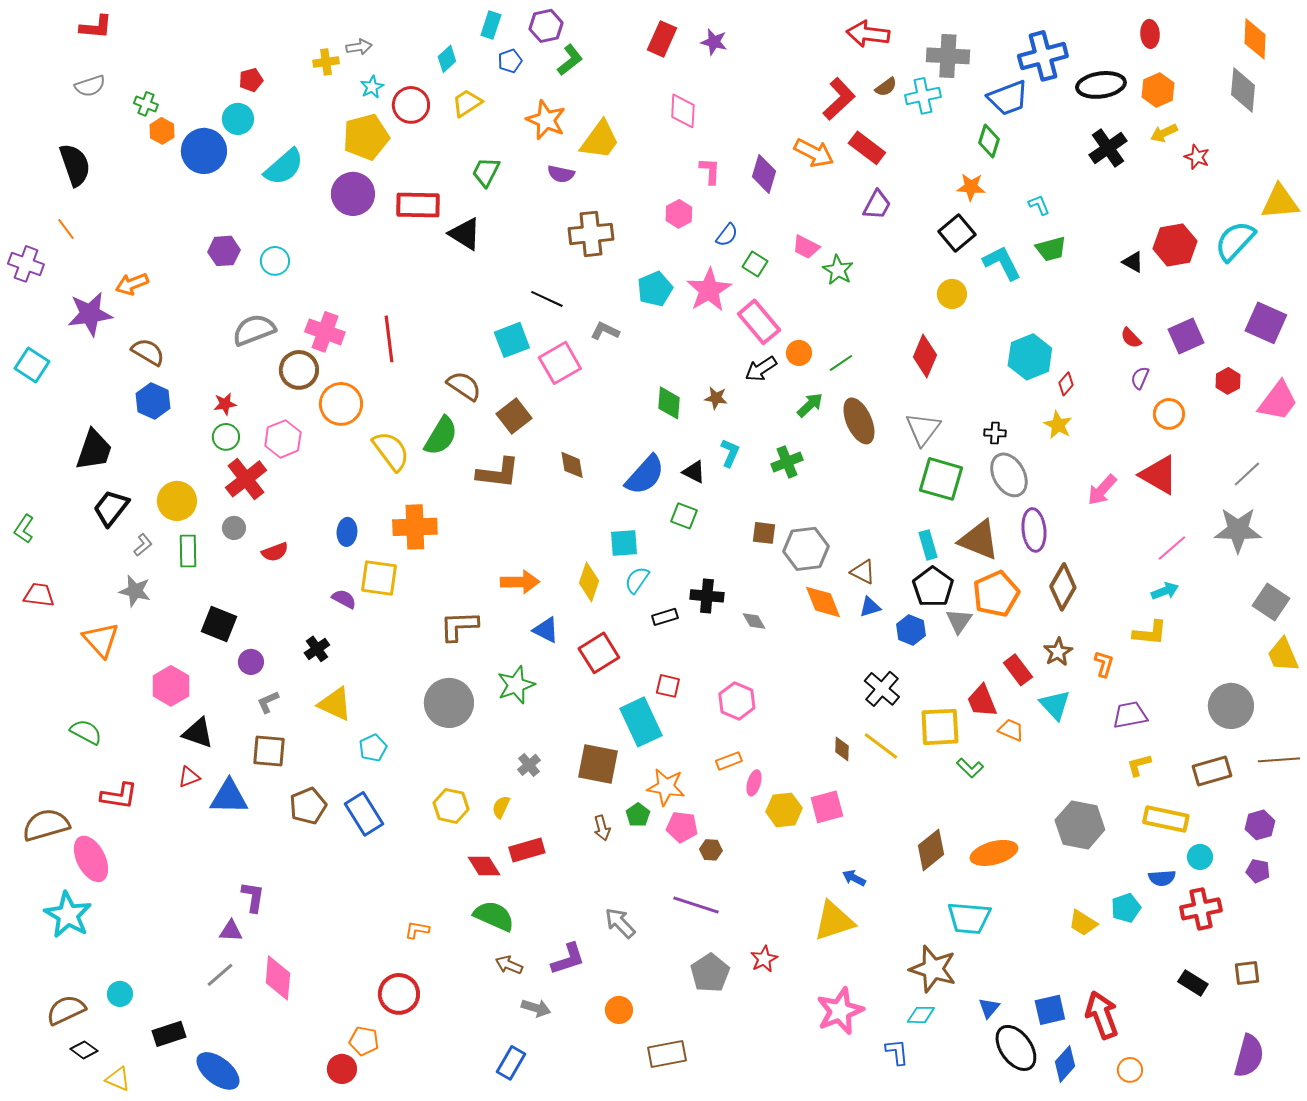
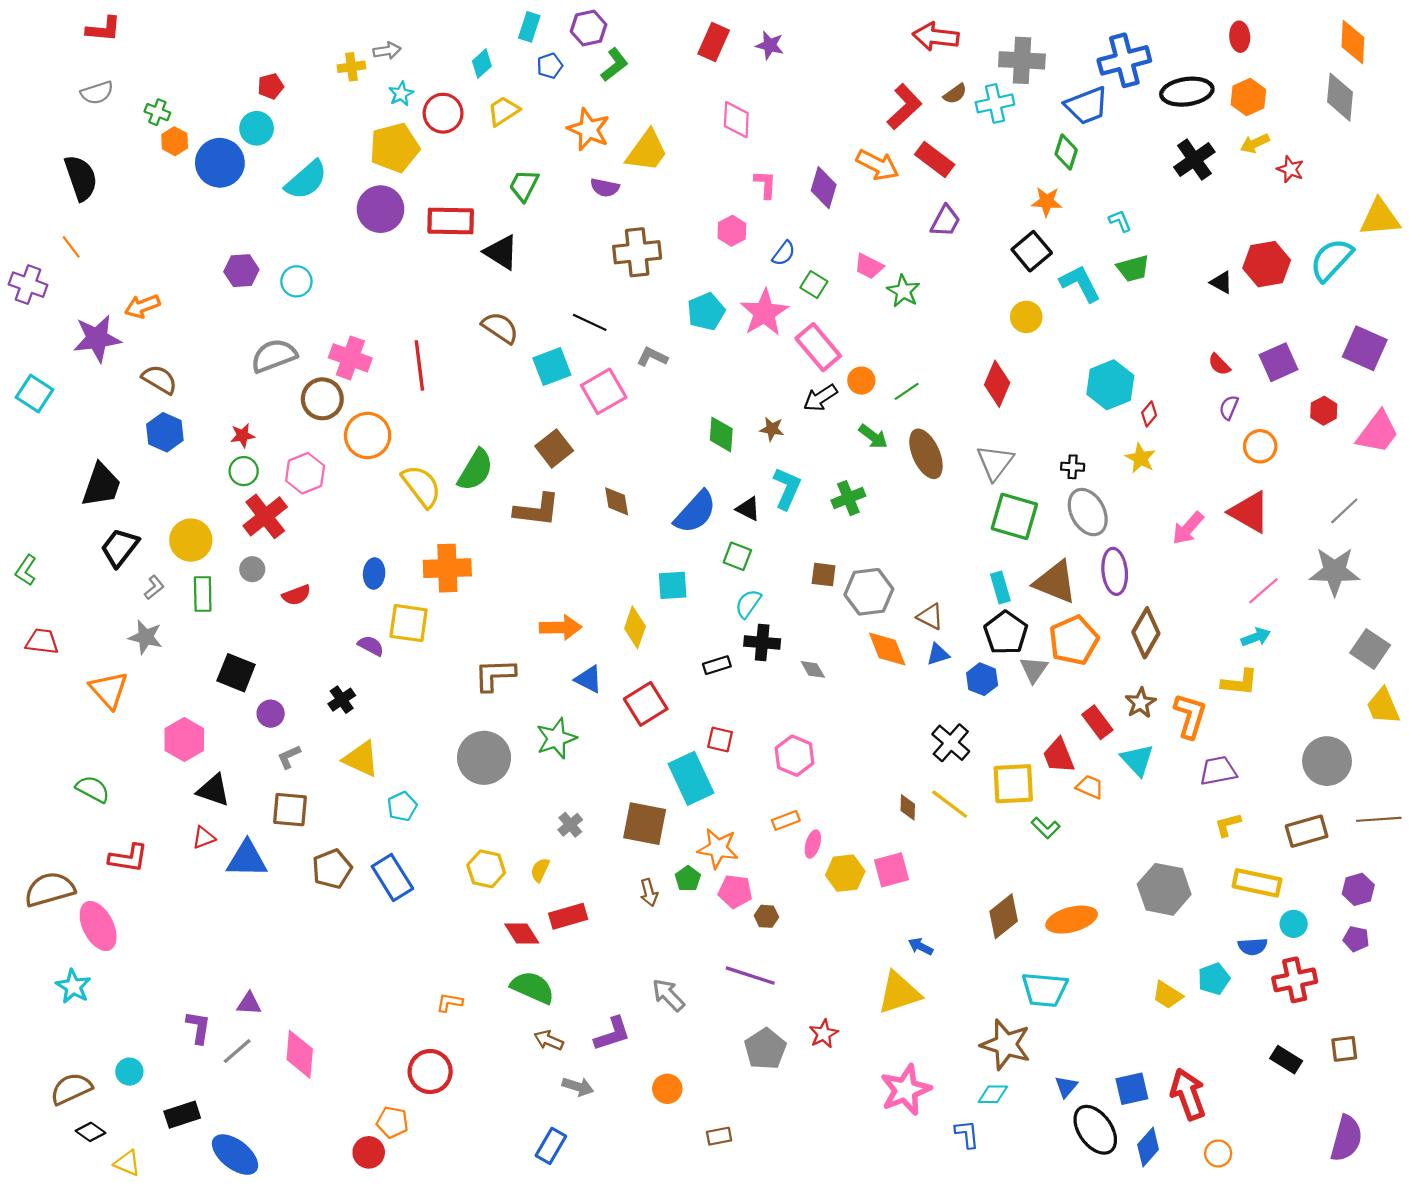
brown semicircle: (464, 386) -> (500, 328), moved
green arrow: (810, 405) -> (873, 437), turned 80
cyan L-shape: (730, 453) -> (787, 488), size x1.4
cyan semicircle: (637, 580) -> (748, 604), moved
orange L-shape: (1104, 664) -> (1190, 716), size x1.6
purple L-shape: (253, 897) -> (198, 1027), moved
cyan star: (68, 915) -> (73, 986), size x0.7
brown rectangle: (667, 1054) -> (719, 1136), size x0.6

